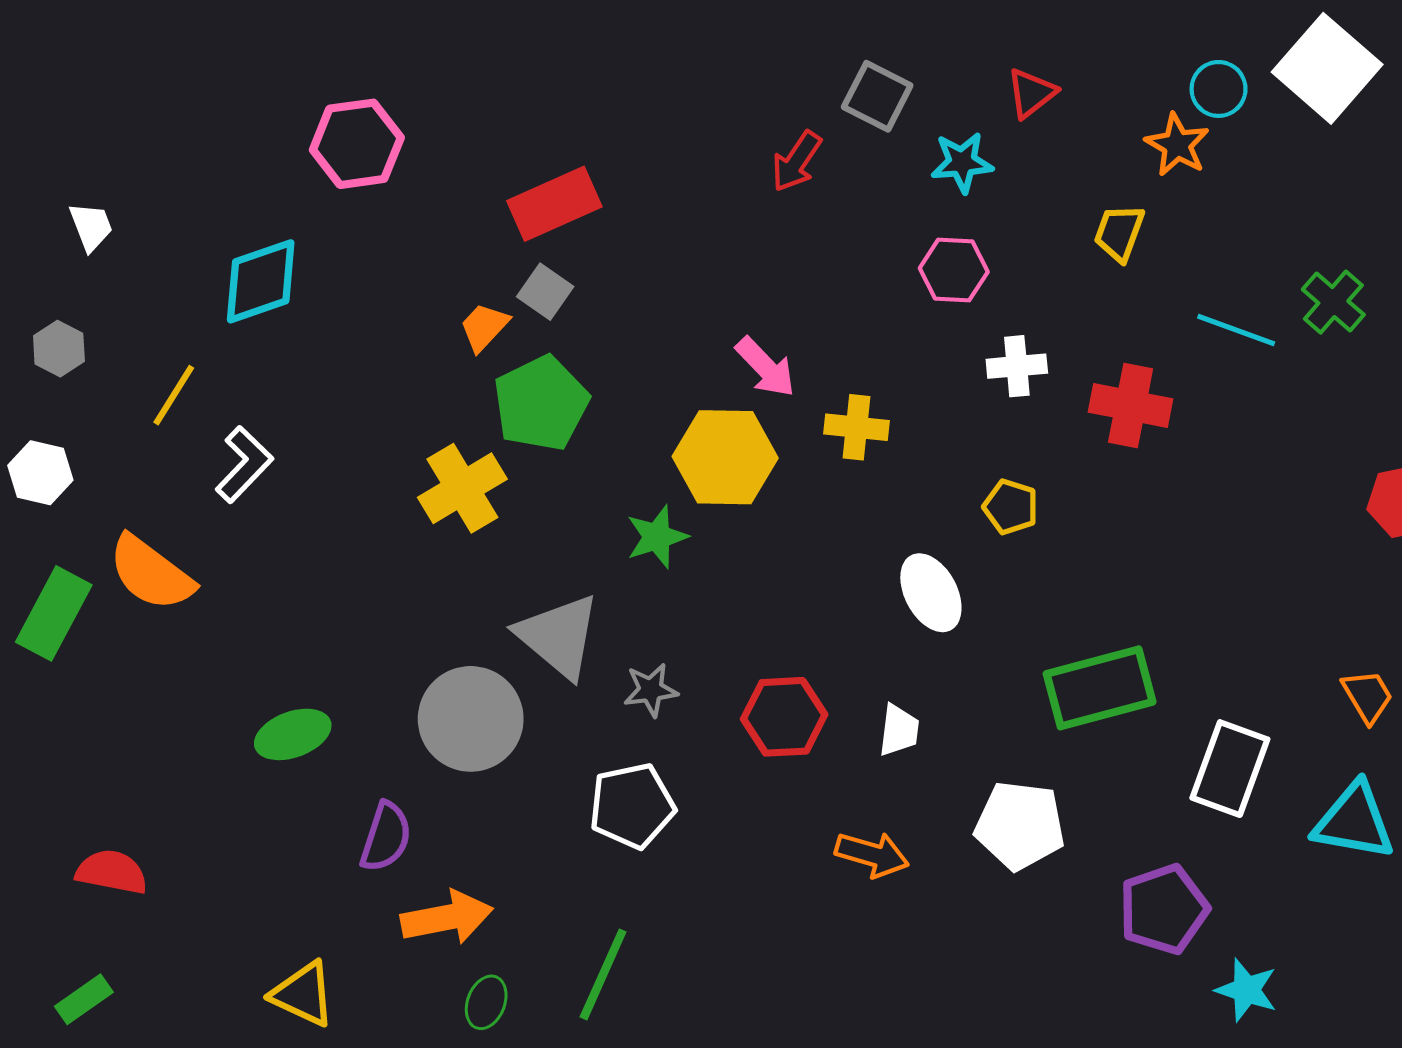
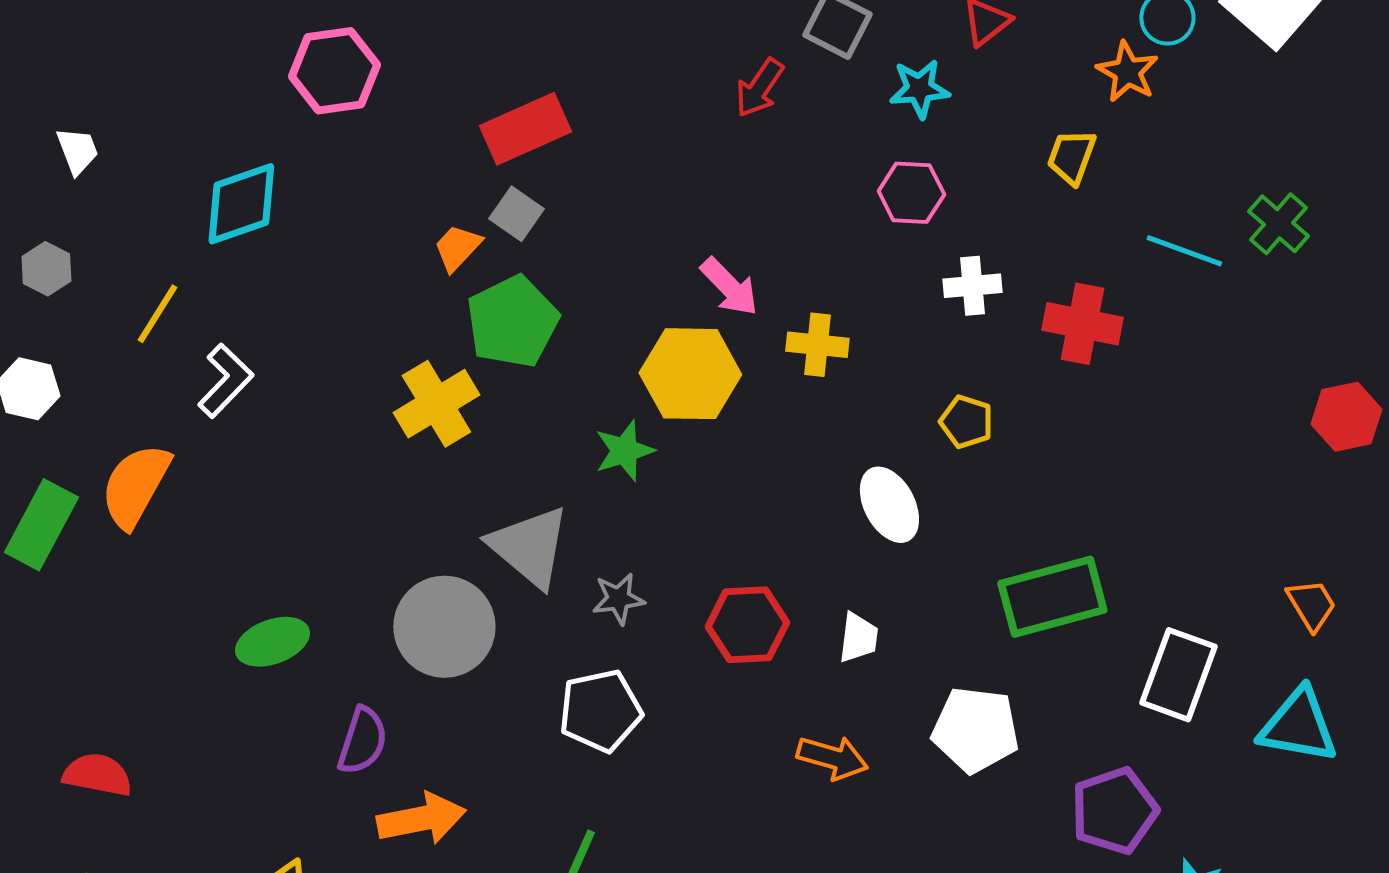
orange semicircle: (151, 573) -> (135, 486), turned 82

